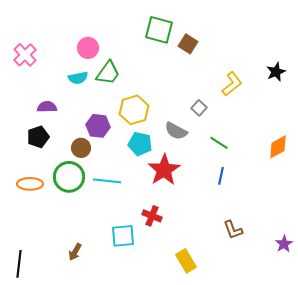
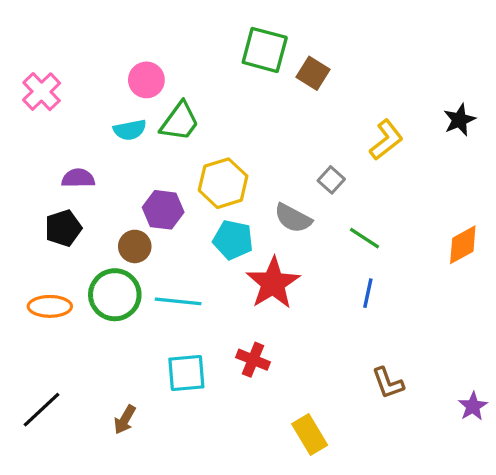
cyan square: (123, 236) -> (186, 373), moved
black line: (19, 264) -> (42, 410), moved, turned 40

